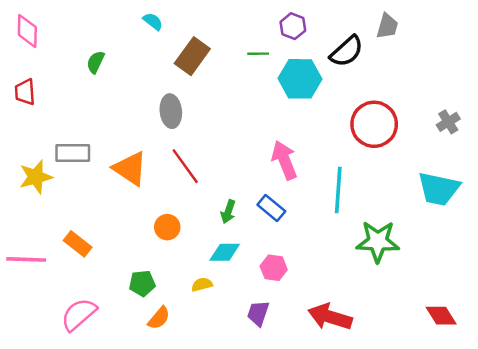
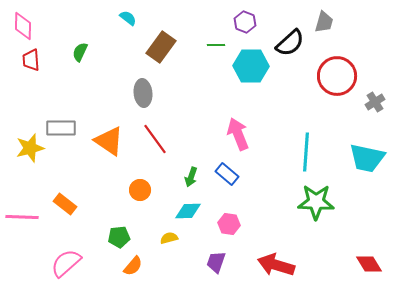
red trapezoid: (25, 92) -> (31, 60), moved
red circle: (374, 124) -> (337, 76), moved
cyan line: (338, 190) -> (306, 152), moved

